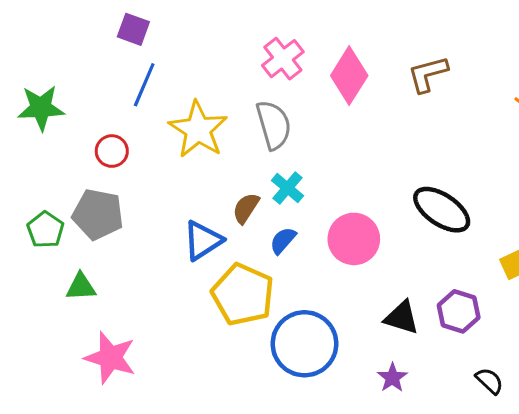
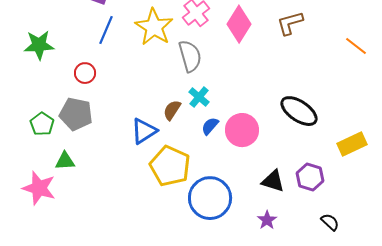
yellow star: (198, 129) -> (154, 27), moved
blue semicircle: (283, 240) -> (210, 126), moved
pink star: (110, 358) -> (39, 188), moved

